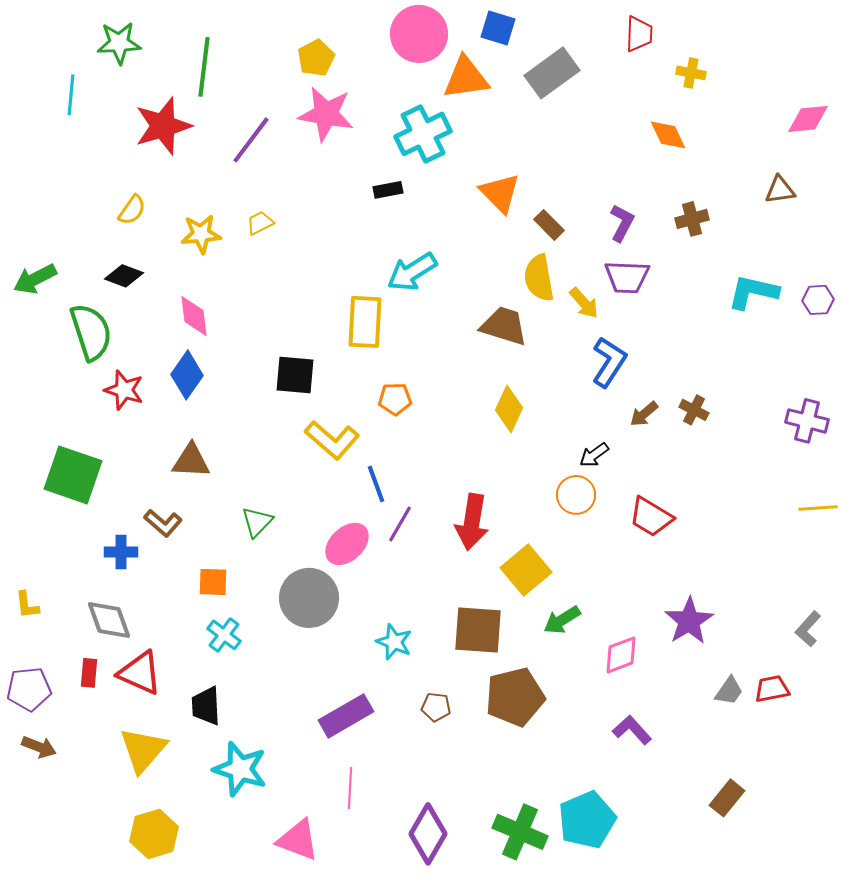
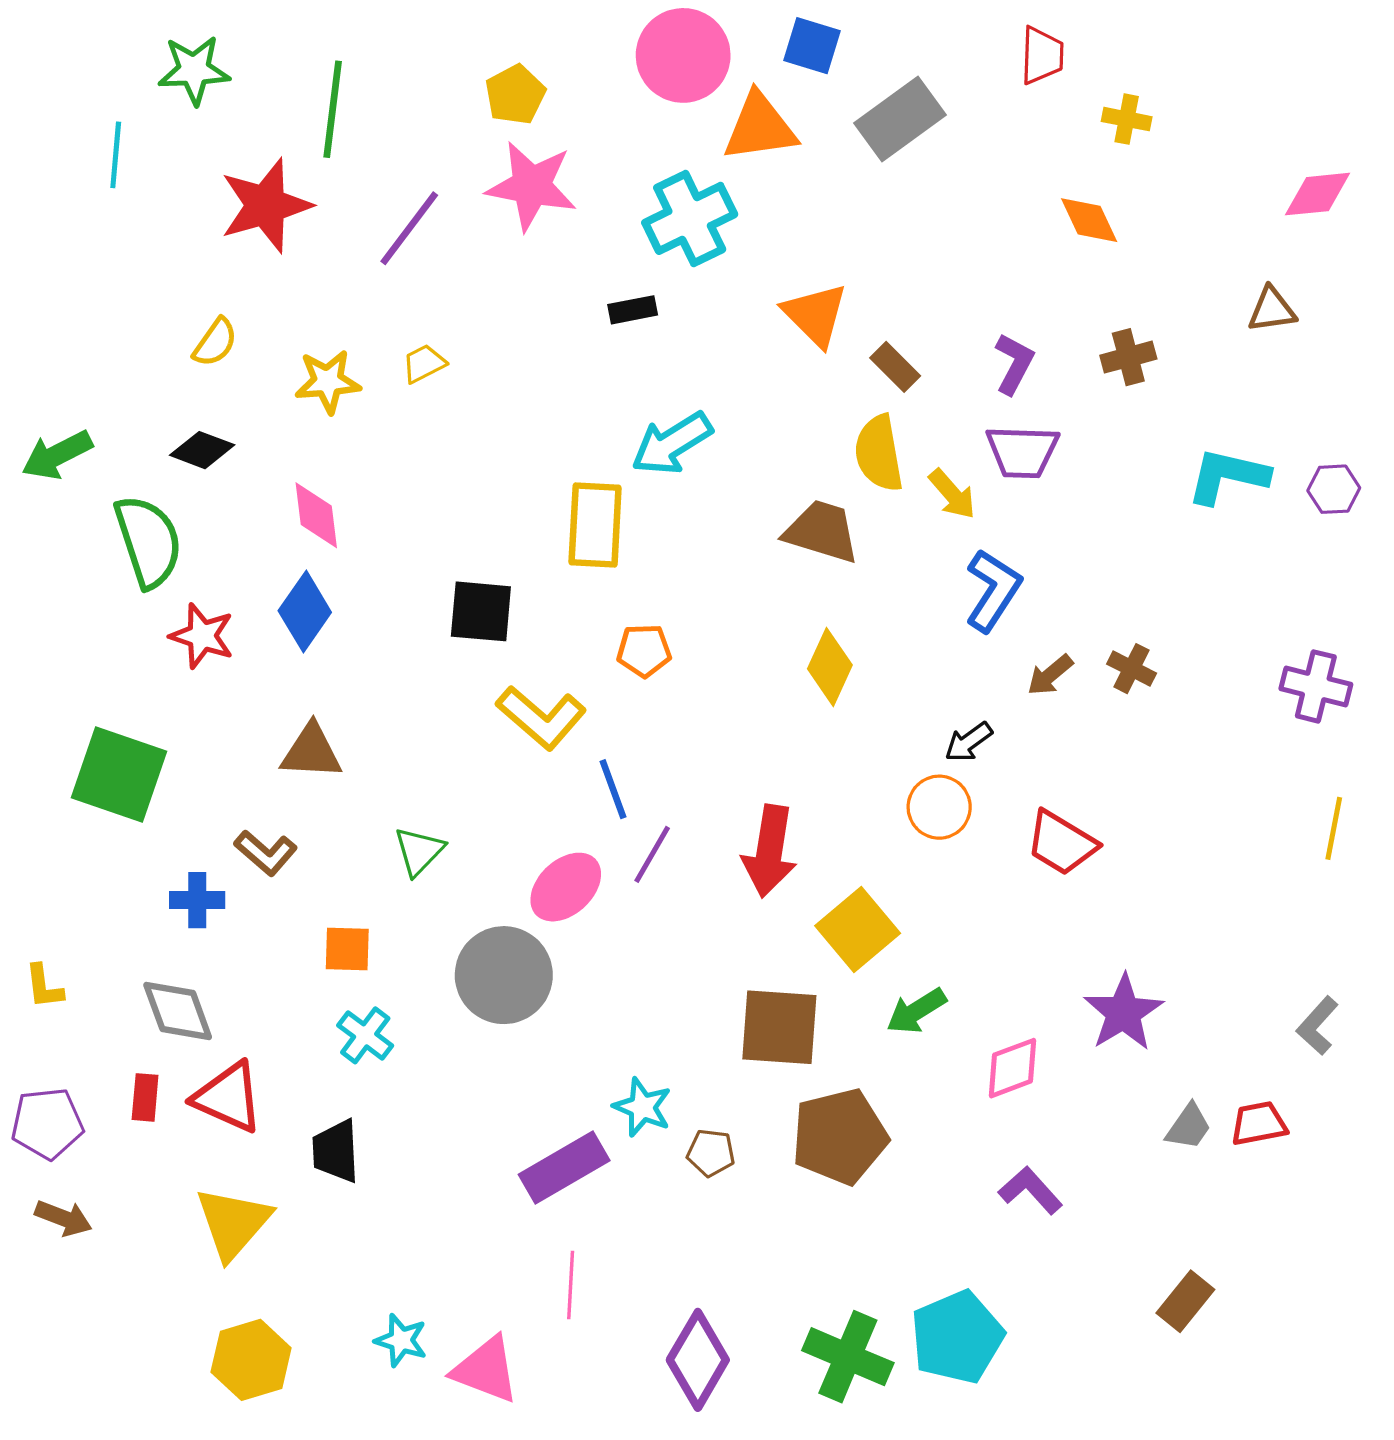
yellow line: (818, 508) -> (1334, 828), turned -75
cyan star: (394, 642) -> (642, 1107), moved
cyan star: (240, 769) -> (401, 1340), moved, size x0.6

